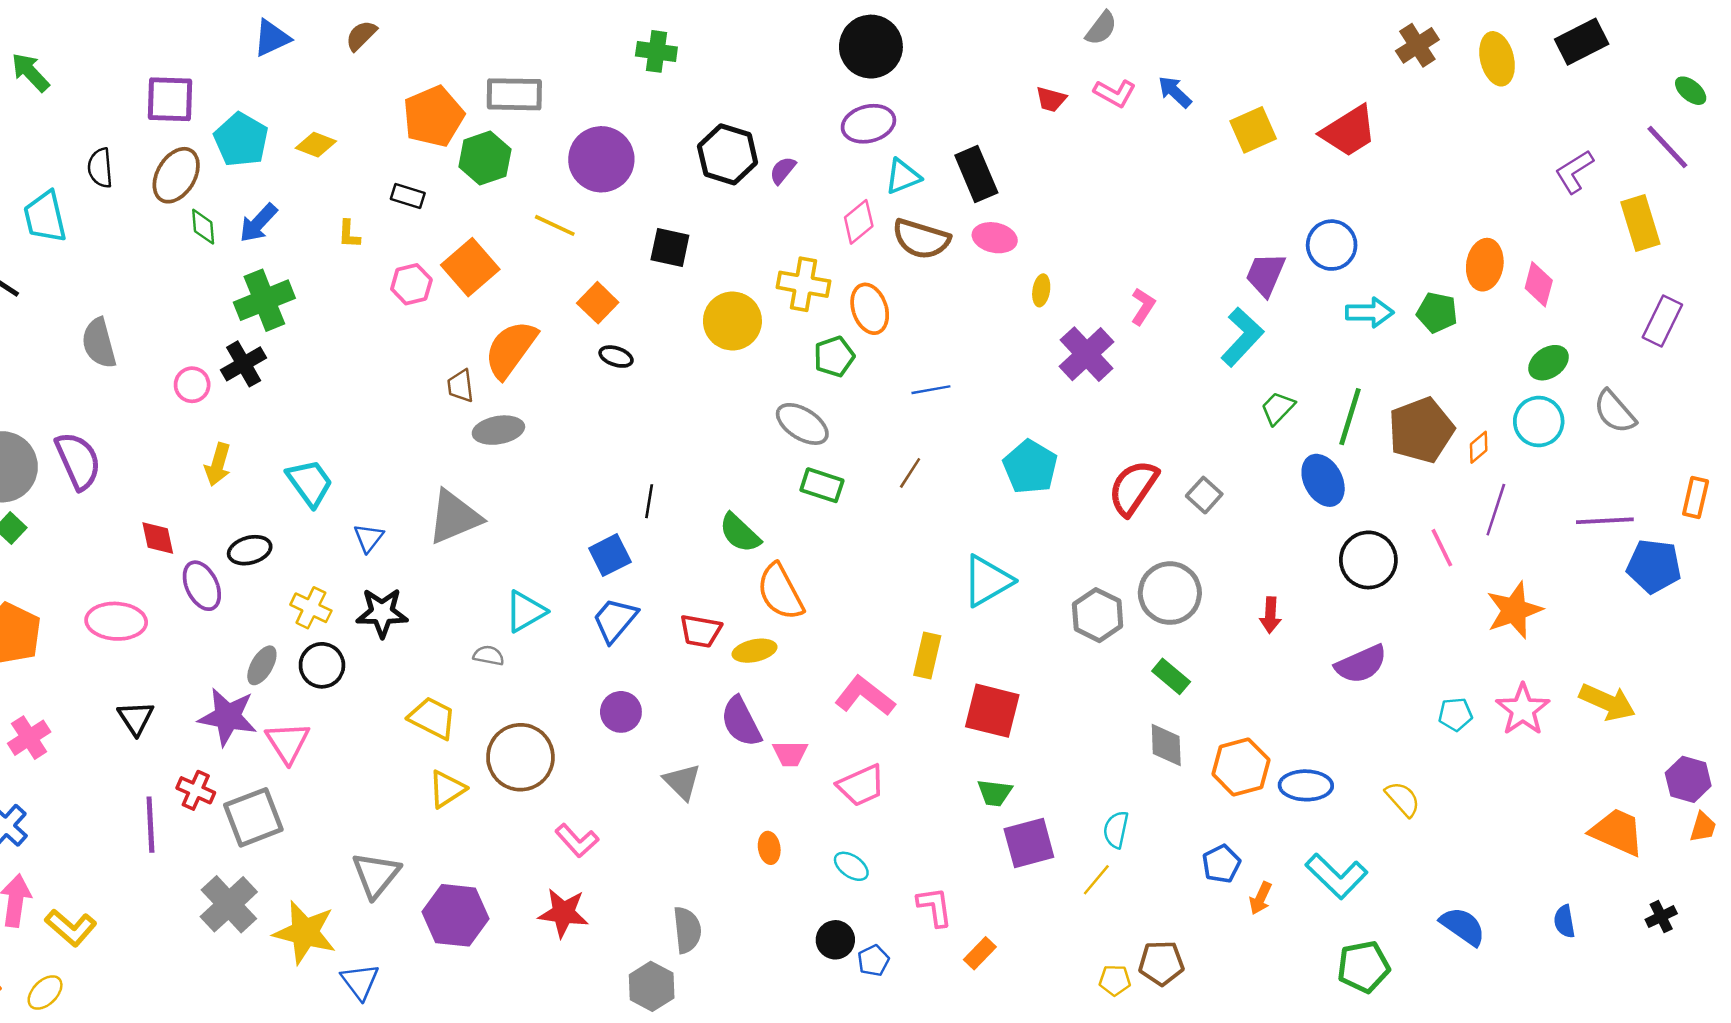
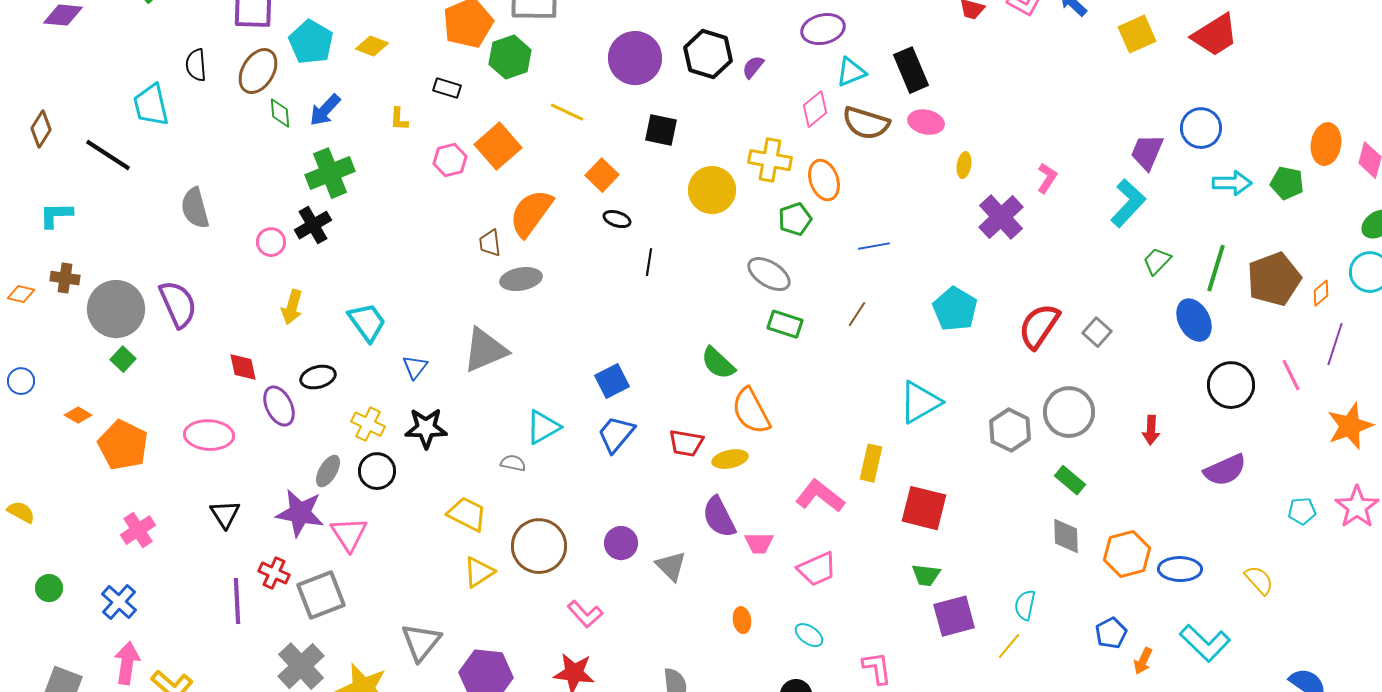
purple circle: (601, 159) -> (635, 58), moved
black line: (649, 501) -> (649, 262), moved
purple circle: (621, 712) -> (621, 543), moved

